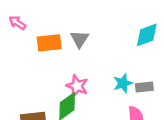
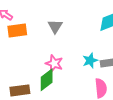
orange rectangle: (49, 43) -> (17, 30), moved

